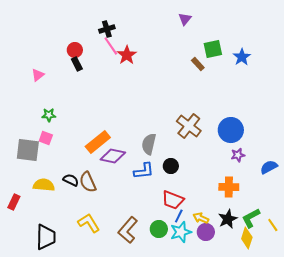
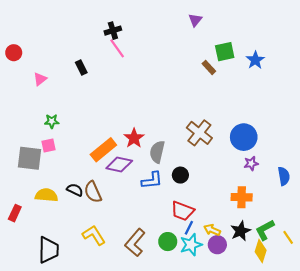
red circle: (75, 50) -> (14, 53), moved
red star: (127, 55) -> (134, 138), moved
pink square: (46, 138) -> (49, 146), turned -32
blue semicircle: (269, 167) -> (284, 176), turned 108

